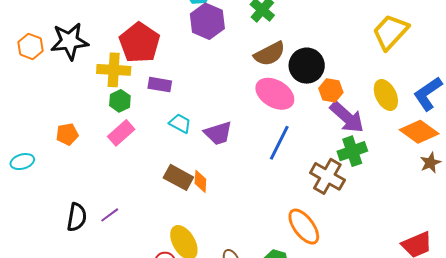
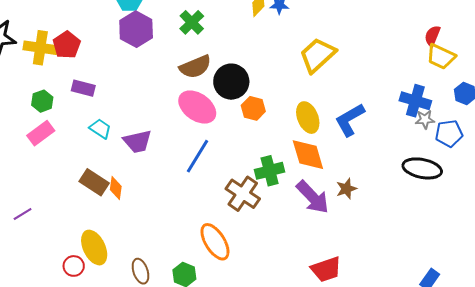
red pentagon: (139, 43) -> (67, 45), size x0.7
yellow cross: (114, 70) -> (40, 48), moved
purple arrow: (347, 117) -> (313, 197), moved
orange diamond: (419, 132) -> (308, 155), moved, turned 33

